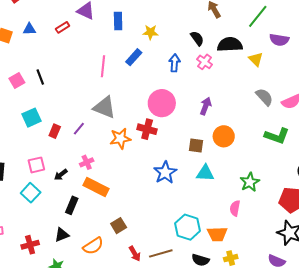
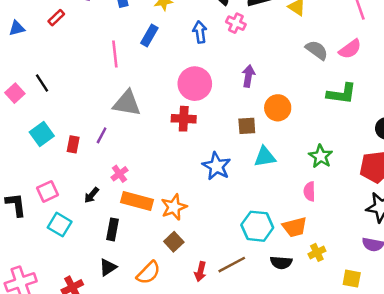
orange star: (120, 138) -> (174, 207), moved
pink square: (36, 165) -> (47, 191), moved
red arrow: (135, 254) -> (200, 272), turned 56

